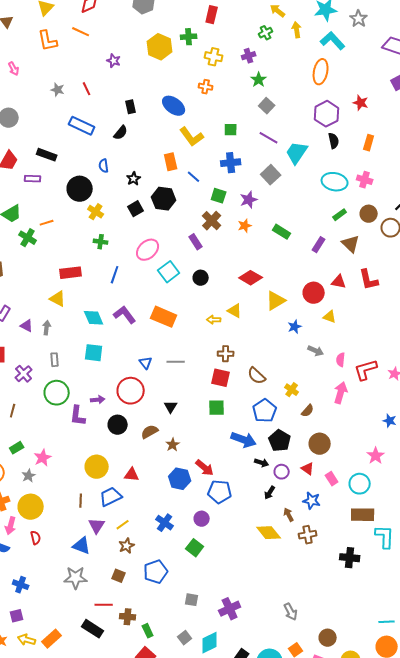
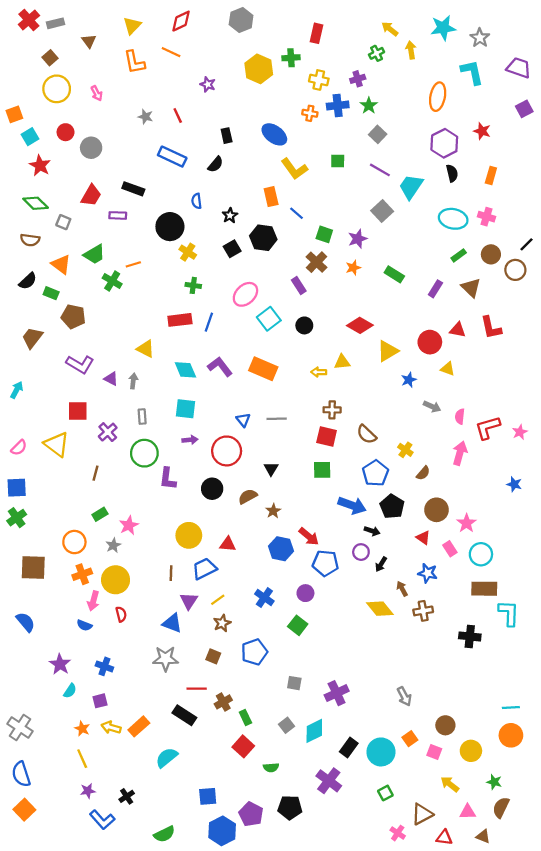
cyan L-shape: (333, 41) -> (472, 72), moved, turned 30
blue cross: (231, 163) -> (338, 106), moved
red rectangle: (71, 273) -> (180, 320), moved
yellow triangle: (235, 311) -> (342, 362), turned -35
purple arrow: (98, 400) -> (190, 440), moved
pink star: (376, 456) -> (466, 523), moved
purple circle: (282, 472) -> (361, 552), moved
brown cross: (128, 617) -> (223, 702), turned -35

